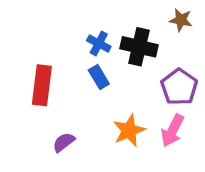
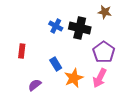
blue rectangle: (99, 77) -> (56, 64), moved
red rectangle: (42, 85) -> (22, 51), size x0.6

